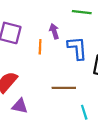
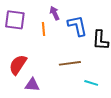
cyan line: (84, 112) -> (91, 83), turned -48

